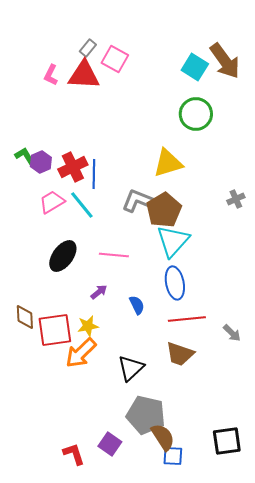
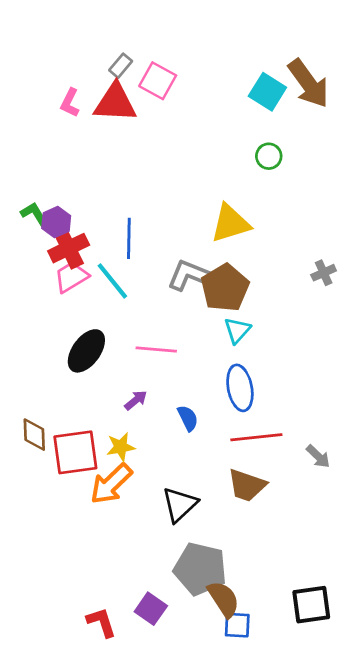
green circle: (196, 114) -> (269, 156), size x0.6
red cross: (73, 167) -> (69, 248), moved
cyan triangle: (173, 241) -> (237, 330), size x0.6

